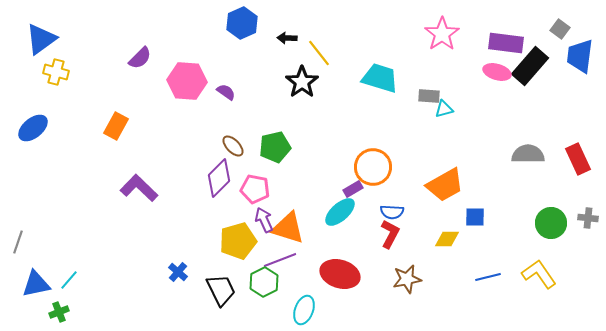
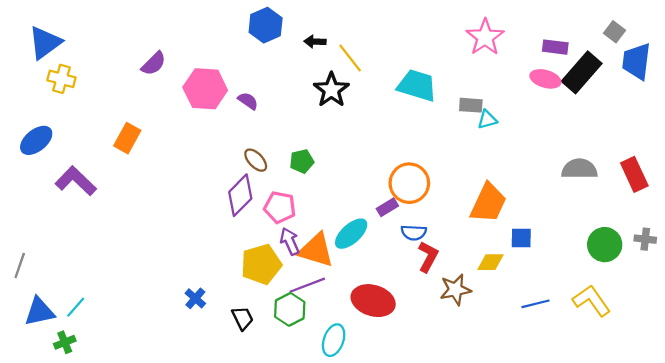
purple rectangle: (506, 43) -> (555, 47), size x0.7
green pentagon: (275, 147) -> (302, 161), size x0.7
orange trapezoid: (445, 185) -> (488, 203), turned -36
purple L-shape: (139, 188) -> (76, 181), moved
cyan ellipse: (340, 212) -> (351, 234), moved
blue semicircle: (392, 212) -> (414, 233), moved
brown star: (407, 279) -> (455, 290), moved
black trapezoid: (221, 290) -> (243, 318), size x0.7

